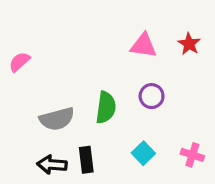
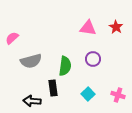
gray semicircle: (57, 119) -> (31, 61), moved
black rectangle: (86, 160) -> (53, 88), moved

